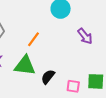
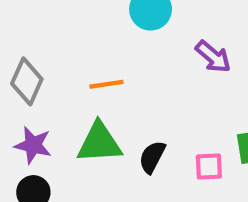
orange line: (33, 39) -> (106, 84), turned 56

